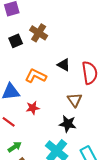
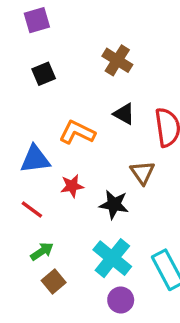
brown cross: (39, 33) -> (117, 60), moved
black star: (68, 124) -> (114, 204), moved

